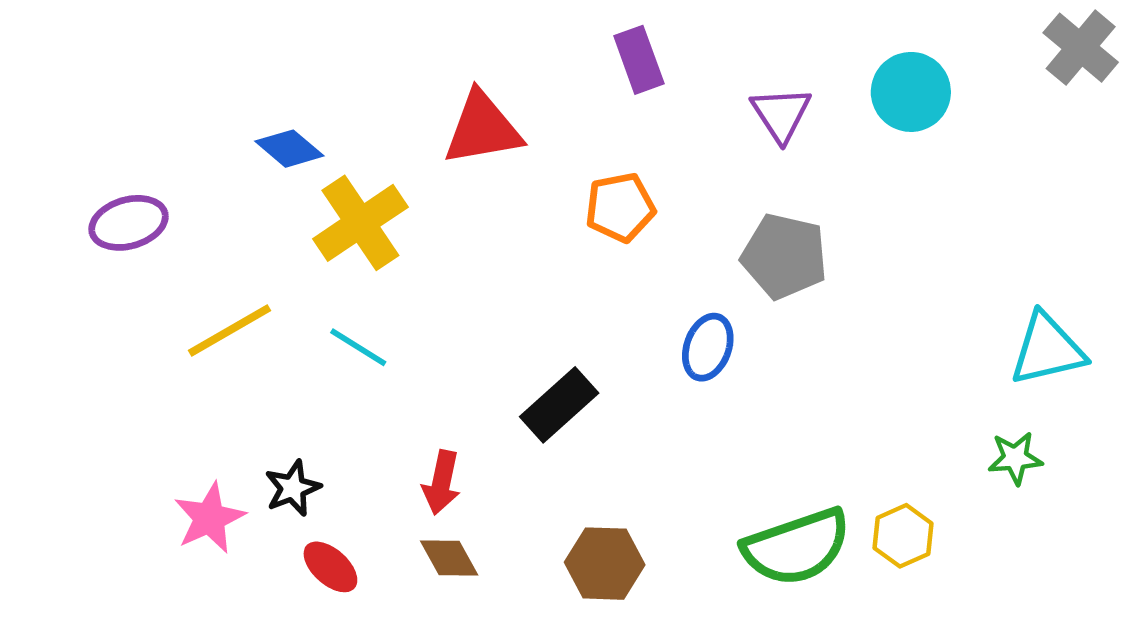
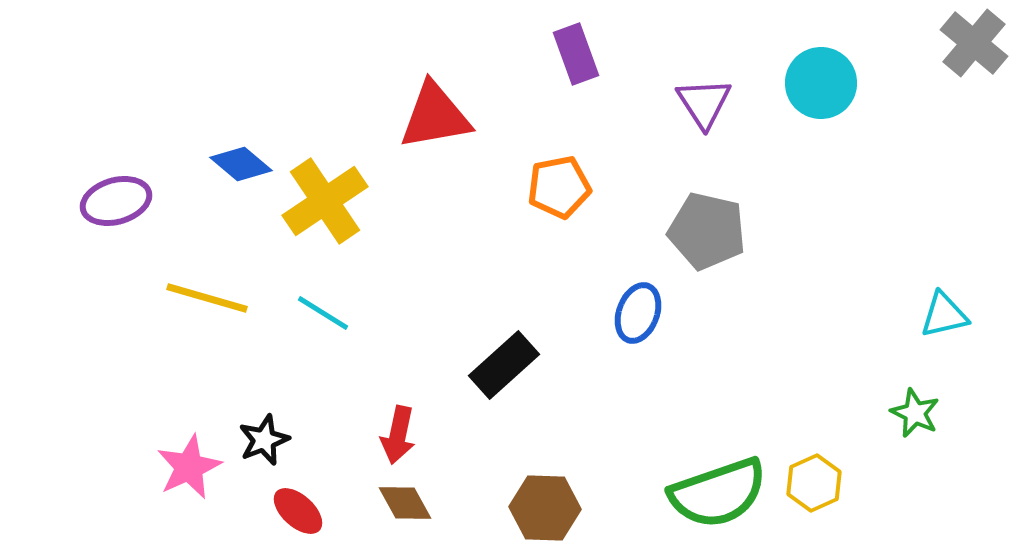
blue diamond: (289, 149) -> (241, 164), moved
yellow line: (229, 331) -> (207, 298), turned 46
cyan triangle: (1047, 349) -> (944, 315), size x0.7
green star: (1015, 458) -> (915, 413), turned 30

